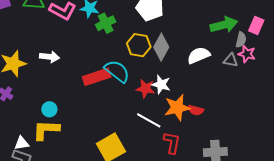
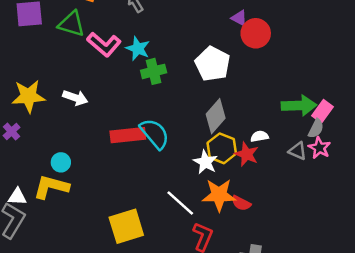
pink rectangle: (256, 26) -> (322, 111), moved
yellow hexagon: (139, 45) -> (222, 148), moved
white semicircle: (199, 55) -> (260, 136), size x0.6
red star: (146, 89) -> (247, 154), moved

